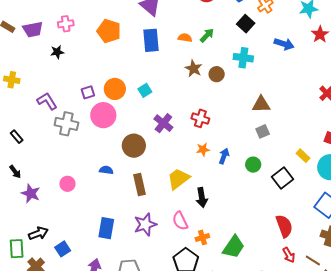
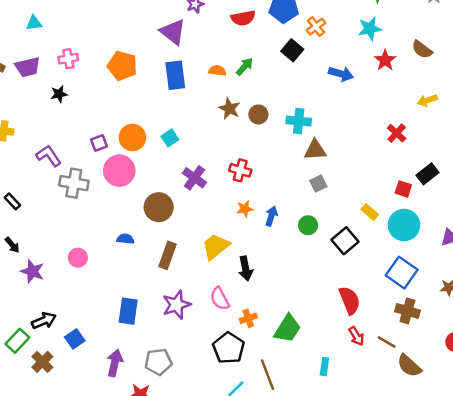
cyan cross: (243, 58) -> (299, 121), moved
brown rectangle: (140, 185) -> (167, 255), turned 35
green rectangle: (17, 249) -> (17, 341), turned 48

